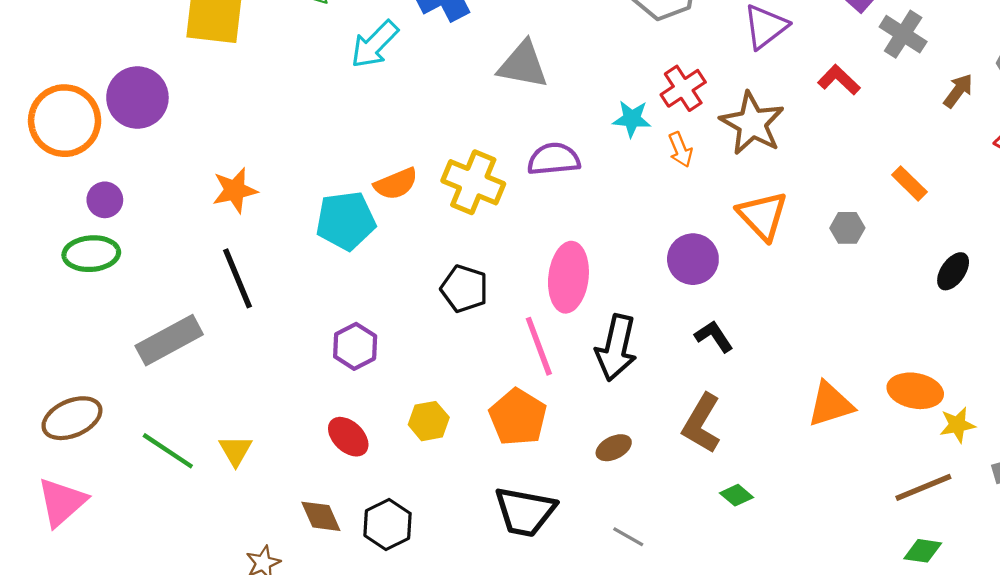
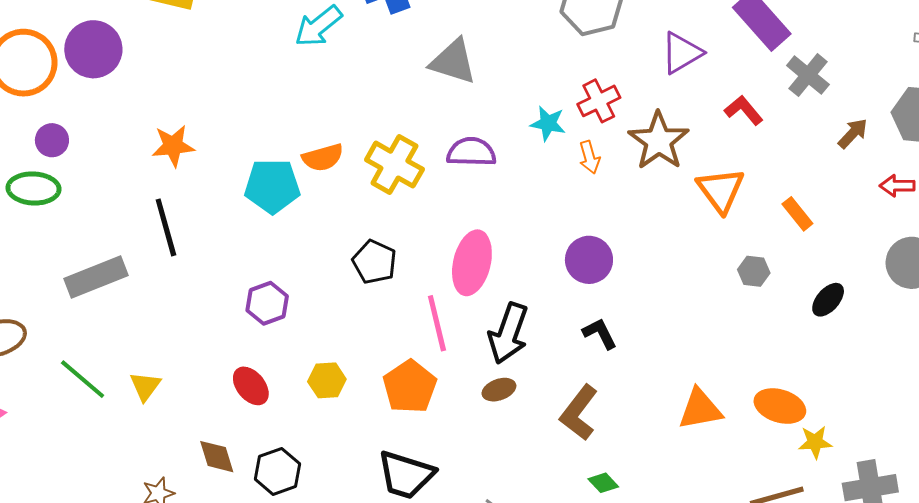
orange triangle: (762, 216) -> (721, 190), moved
gray hexagon: (847, 228) -> (754, 271), moved
brown ellipse: (614, 448) -> (499, 390), moved

